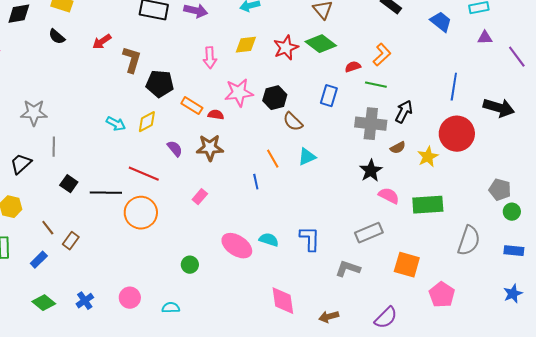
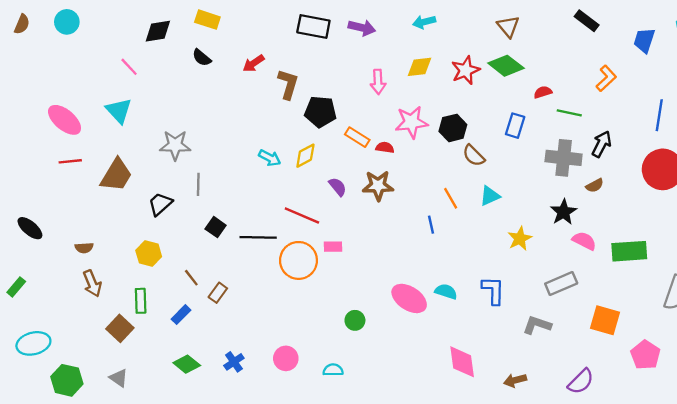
blue trapezoid: (441, 22) -> (644, 40), turned -110
orange L-shape: (382, 55) -> (606, 78), moved
yellow star: (428, 157) -> (520, 239), moved
pink rectangle: (200, 197) -> (333, 247), moved, turned 49

